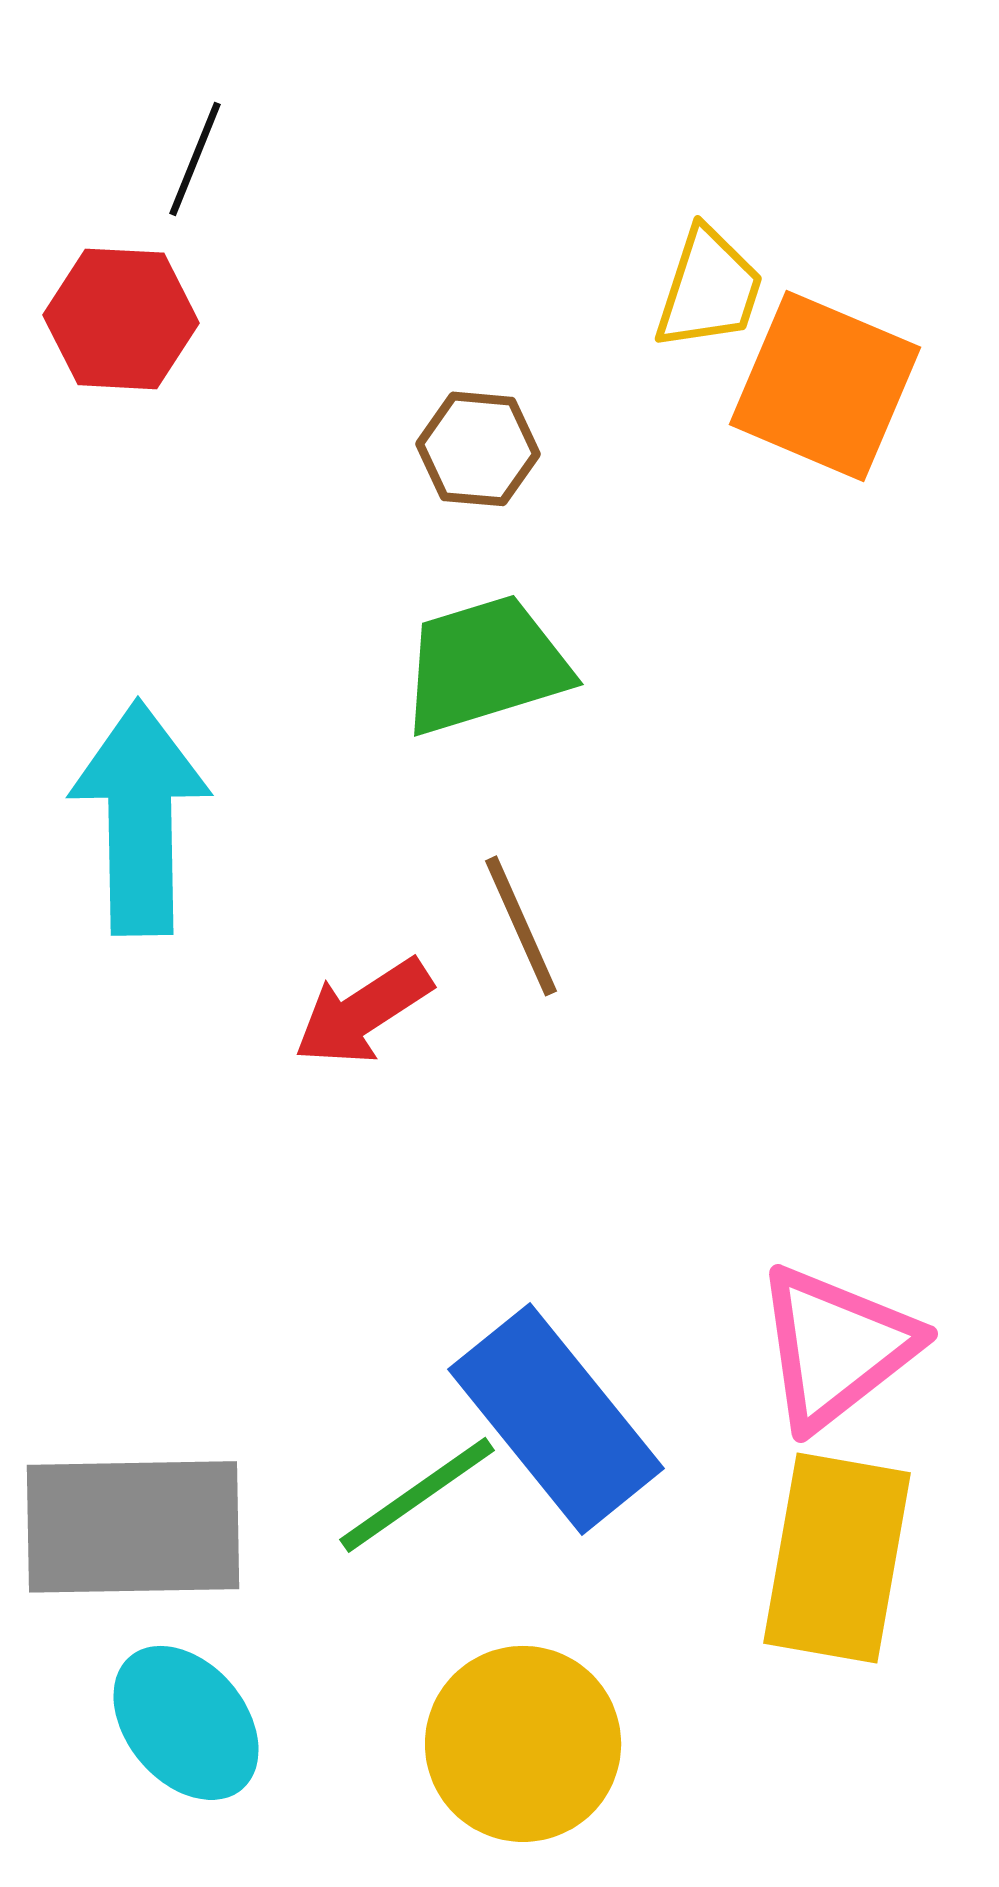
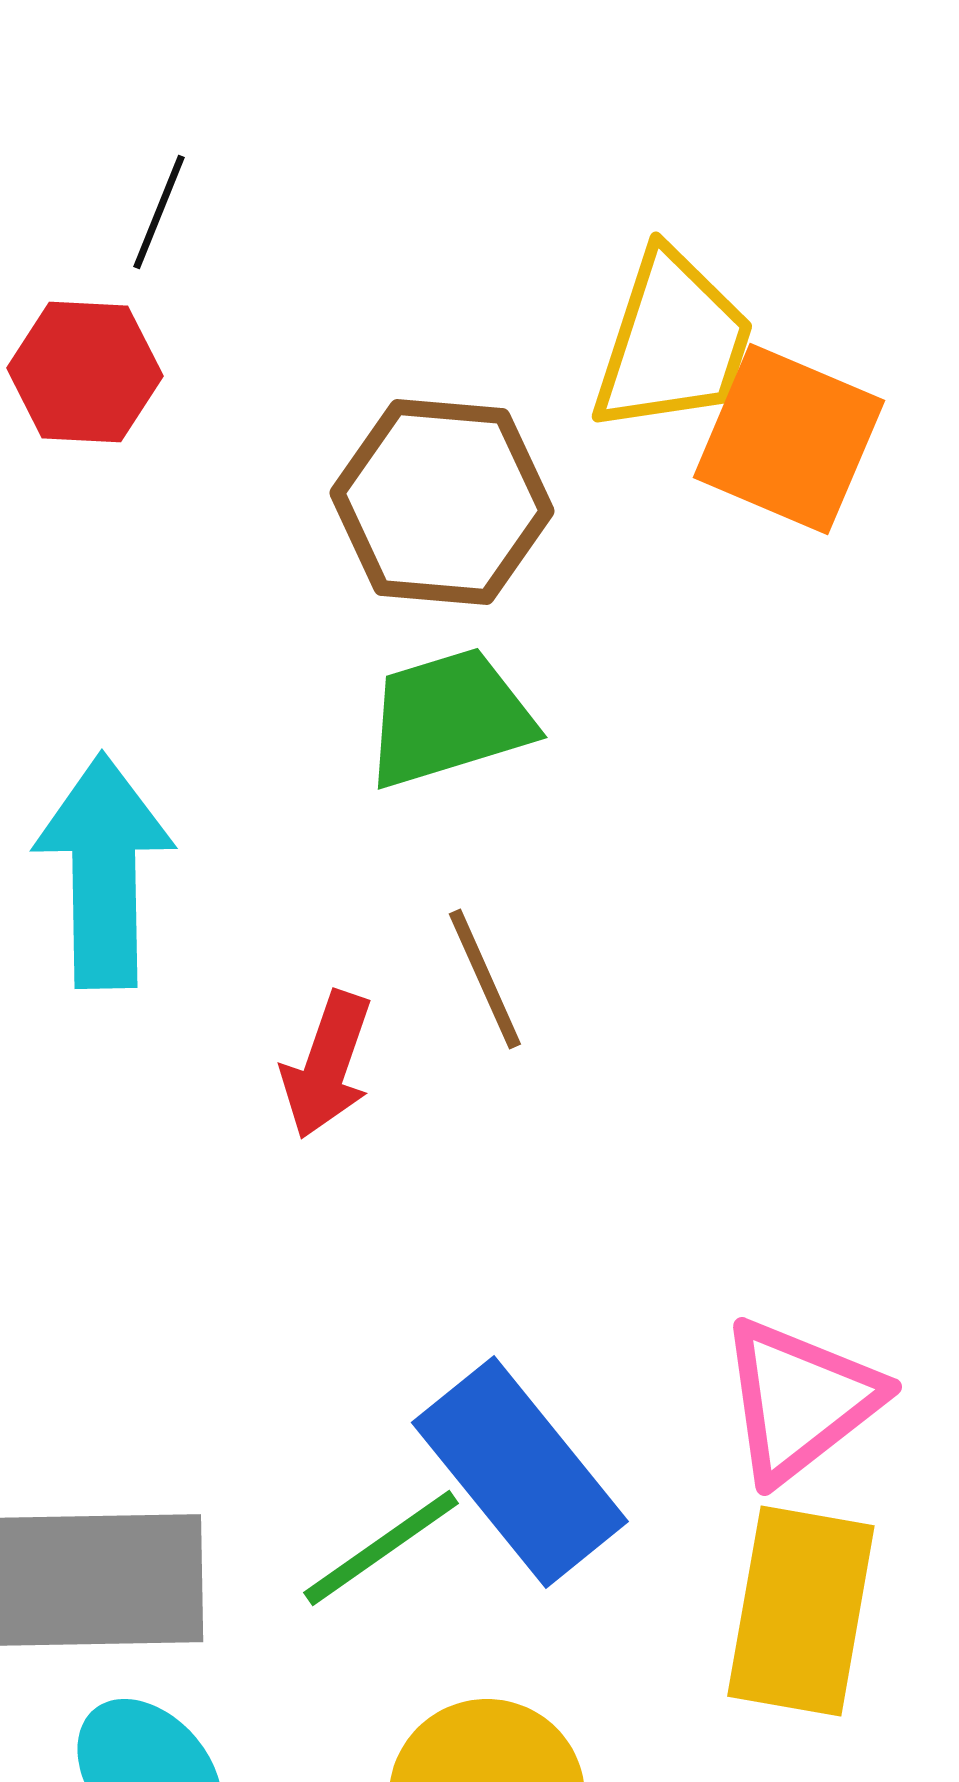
yellow trapezoid: (709, 289) -> (673, 342), size x1.5
brown hexagon: (478, 449) -> (442, 502), size x1.8
red arrow: (363, 1012) -> (327, 1065), turned -38

